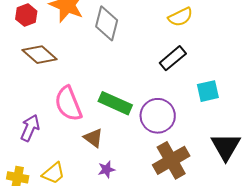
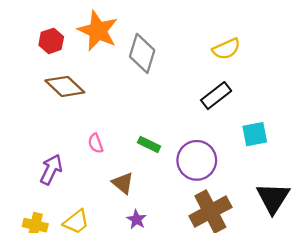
green rectangle: (115, 103) -> (149, 144), size x0.6
pink semicircle: (68, 104) -> (96, 143), size x0.5
purple star: (106, 169) -> (136, 219), turned -30

